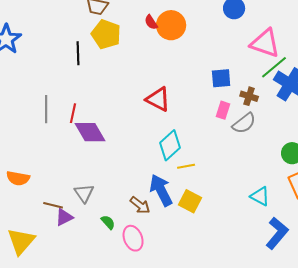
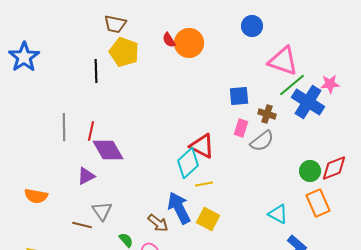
red triangle: (158, 99) -> (202, 146), moved
brown line: (53, 205) -> (82, 225), moved
purple triangle: (64, 217) -> (86, 176), moved

